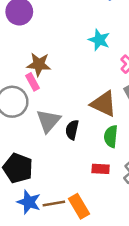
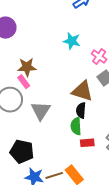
black semicircle: (72, 130) -> (81, 110), moved
green semicircle: (111, 136) -> (76, 126), moved

